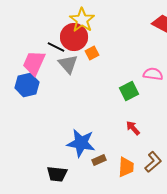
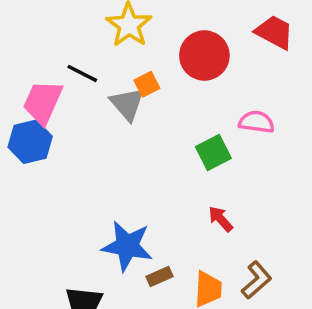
red circle: (74, 37) -> (204, 56), moved
gray triangle: (68, 64) -> (127, 104), moved

